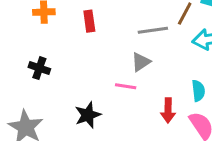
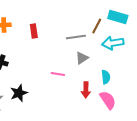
gray triangle: (141, 62) -> (82, 58), moved
black star: (88, 115) -> (19, 93), moved

